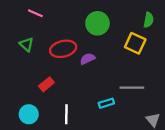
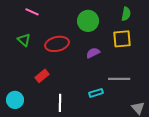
green semicircle: (148, 20) -> (126, 14), moved
yellow square: (135, 43) -> (122, 39), turned -30
purple semicircle: (87, 59) -> (93, 53), moved
cyan circle: (29, 114) -> (15, 100), moved

